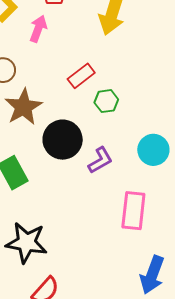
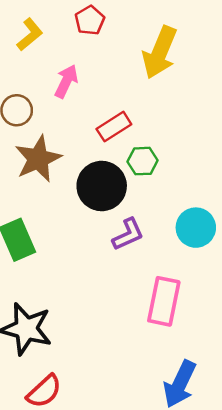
pink arrow: (38, 29) -> (66, 81), moved
black circle: (63, 140) -> (102, 186), moved

